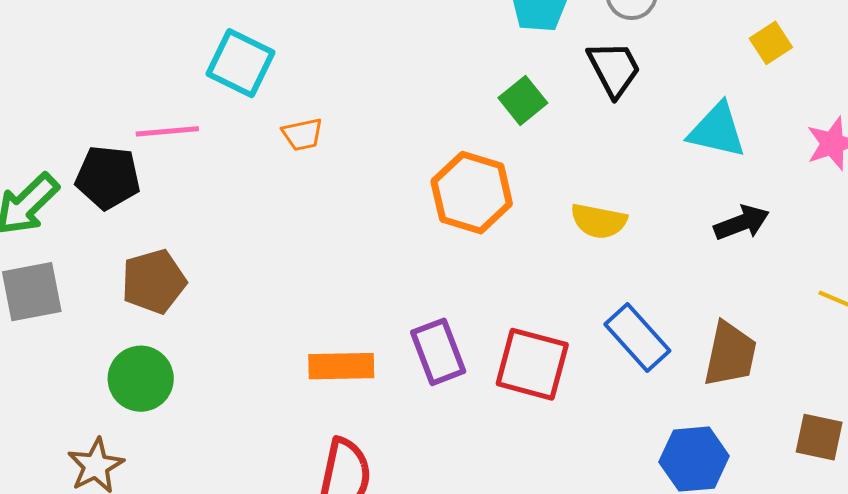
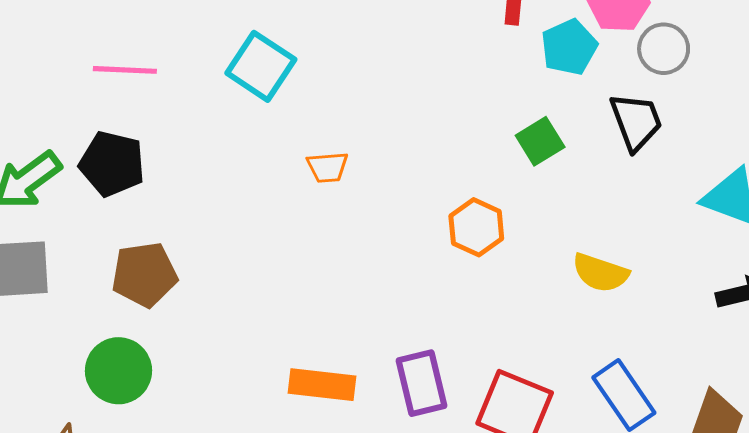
pink line: (167, 131) -> (125, 70), moved
orange trapezoid: (302, 134) -> (327, 167), moved
orange hexagon: (472, 193) -> (476, 227), size x0.7

